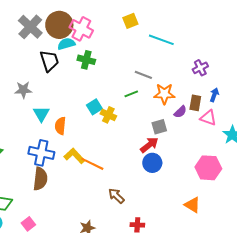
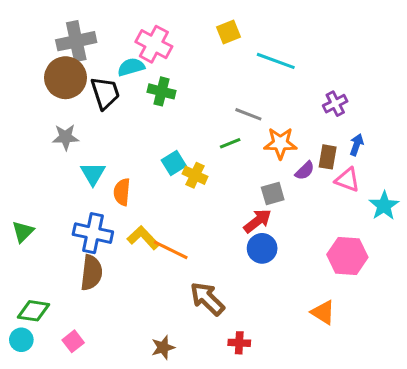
brown circle: (59, 25) -> (66, 78), moved
gray cross: (30, 27) -> (76, 41), turned 35
brown arrow: (116, 196) -> (207, 299), size x1.4

